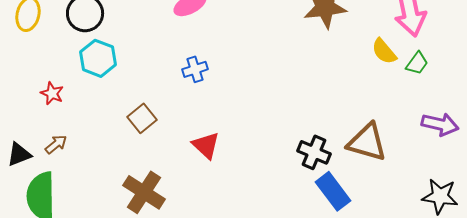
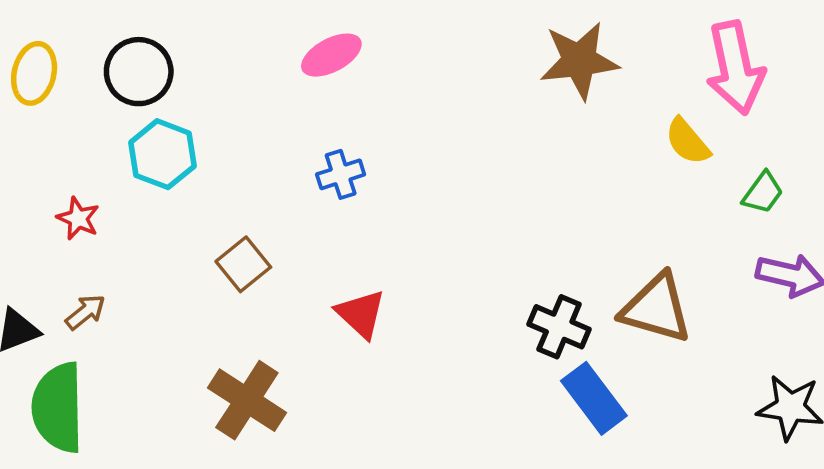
green trapezoid: (417, 63) -> (763, 193), moved

